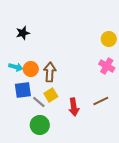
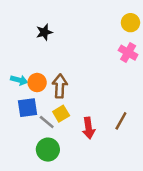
black star: (23, 33) -> (44, 32), moved
yellow circle: (109, 39) -> (130, 23), moved
pink cross: (107, 66) -> (128, 53), moved
brown line: (101, 101) -> (121, 121), turned -35

